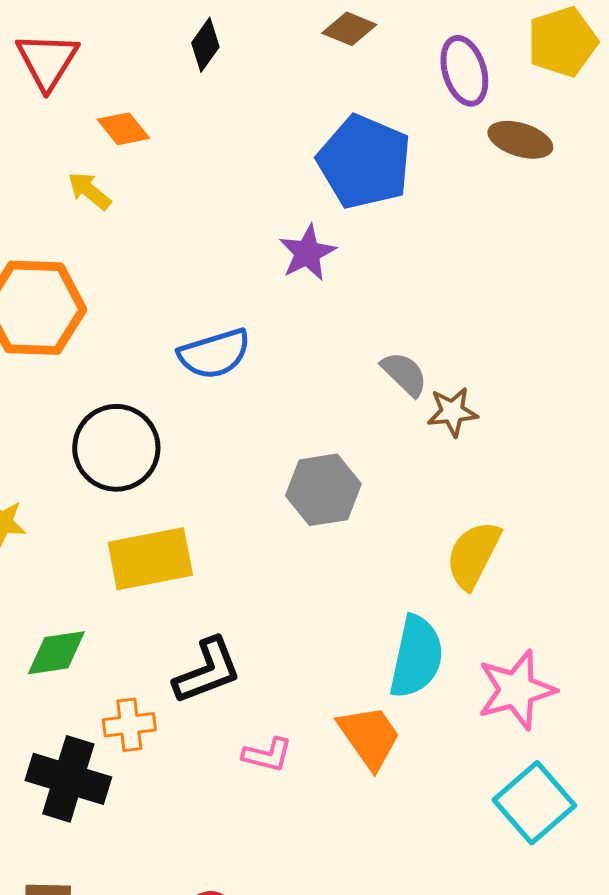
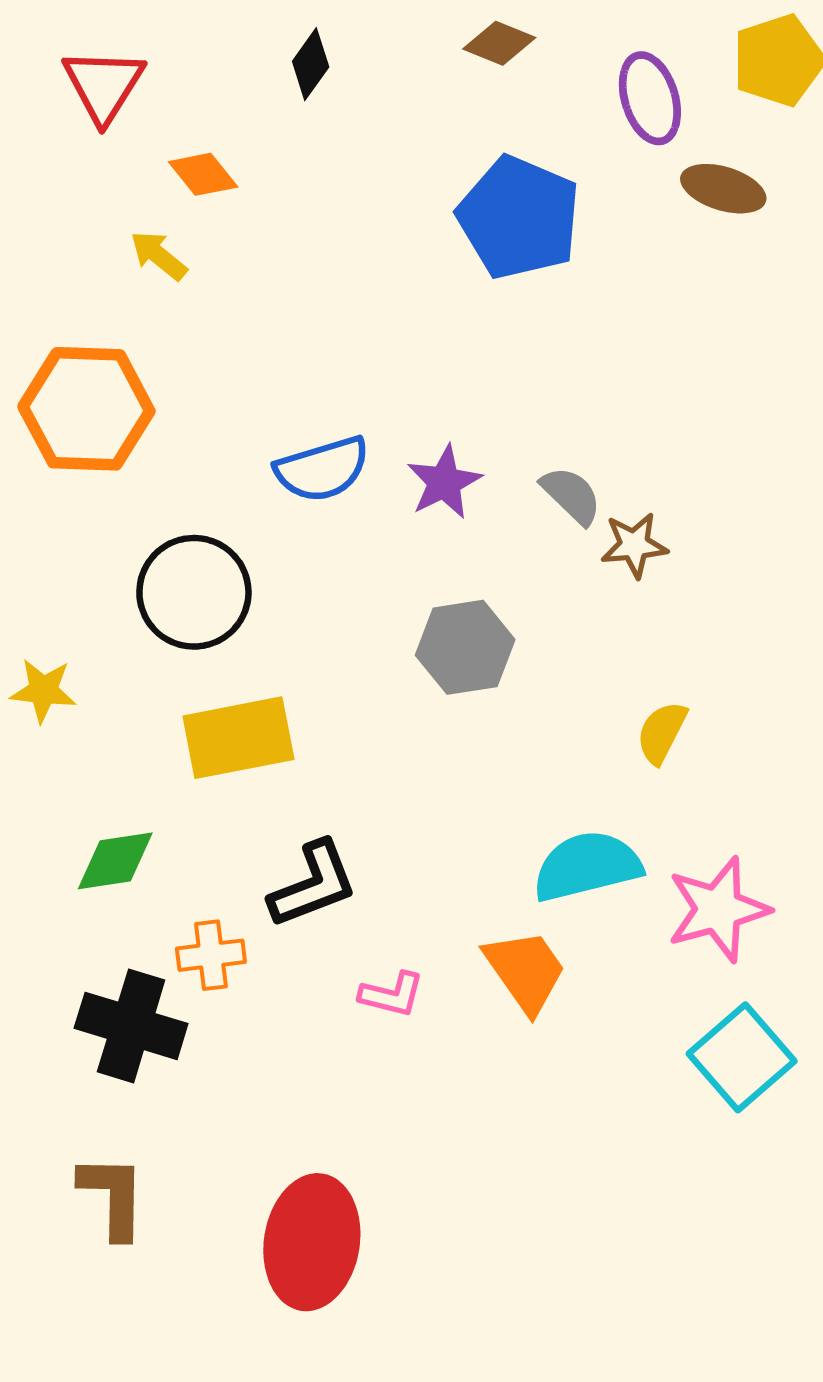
purple star: (307, 253) -> (444, 482), moved
yellow semicircle: (473, 555) -> (662, 732), size x0.7
cyan semicircle: (416, 657) -> (587, 866), turned -116

